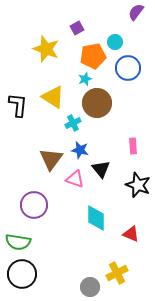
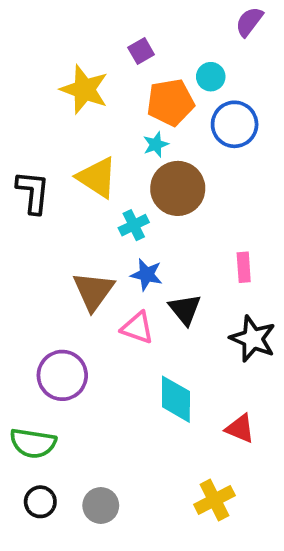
black circle: (22, 274) -> (40, 502), size x0.6
gray circle: (90, 287) -> (101, 505), moved

